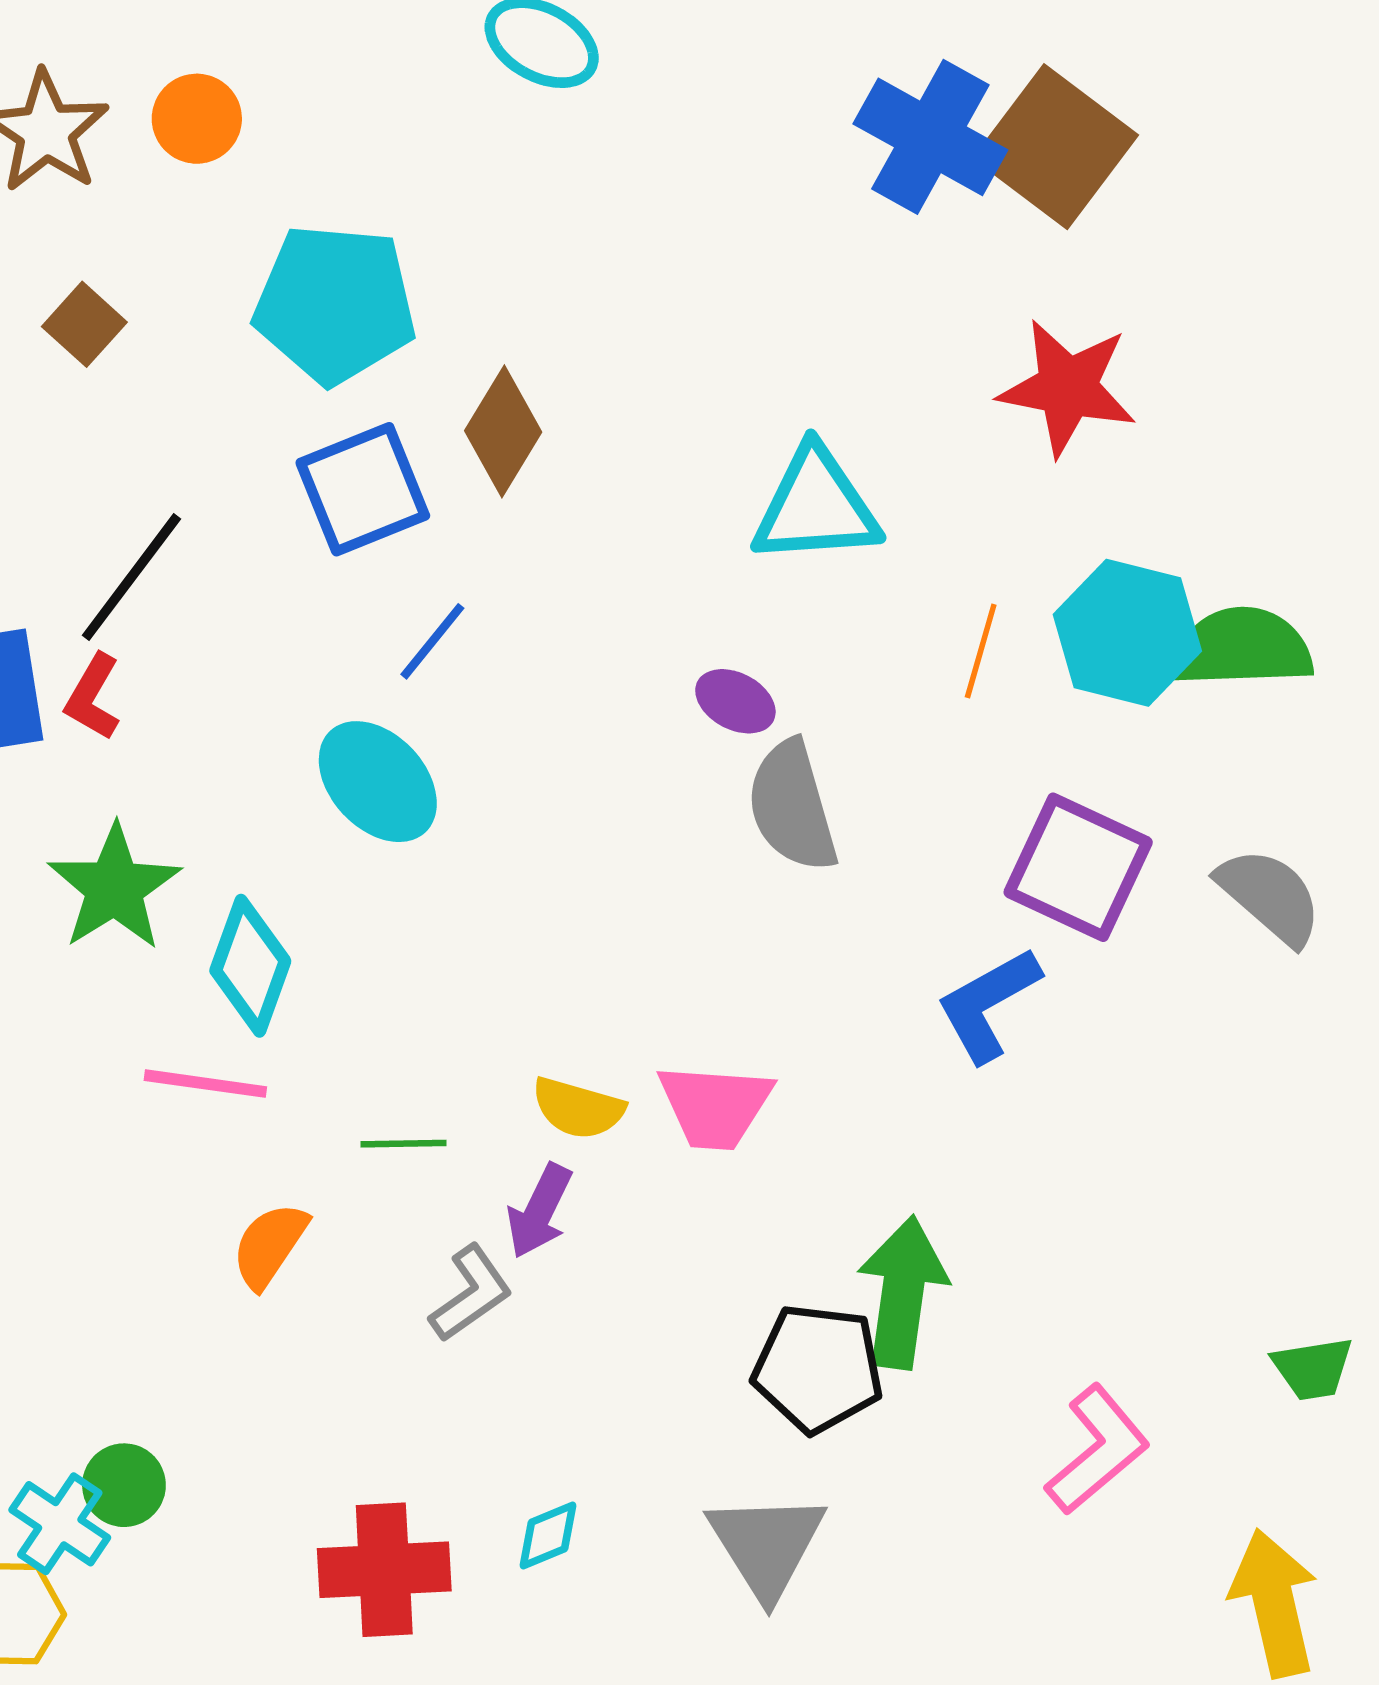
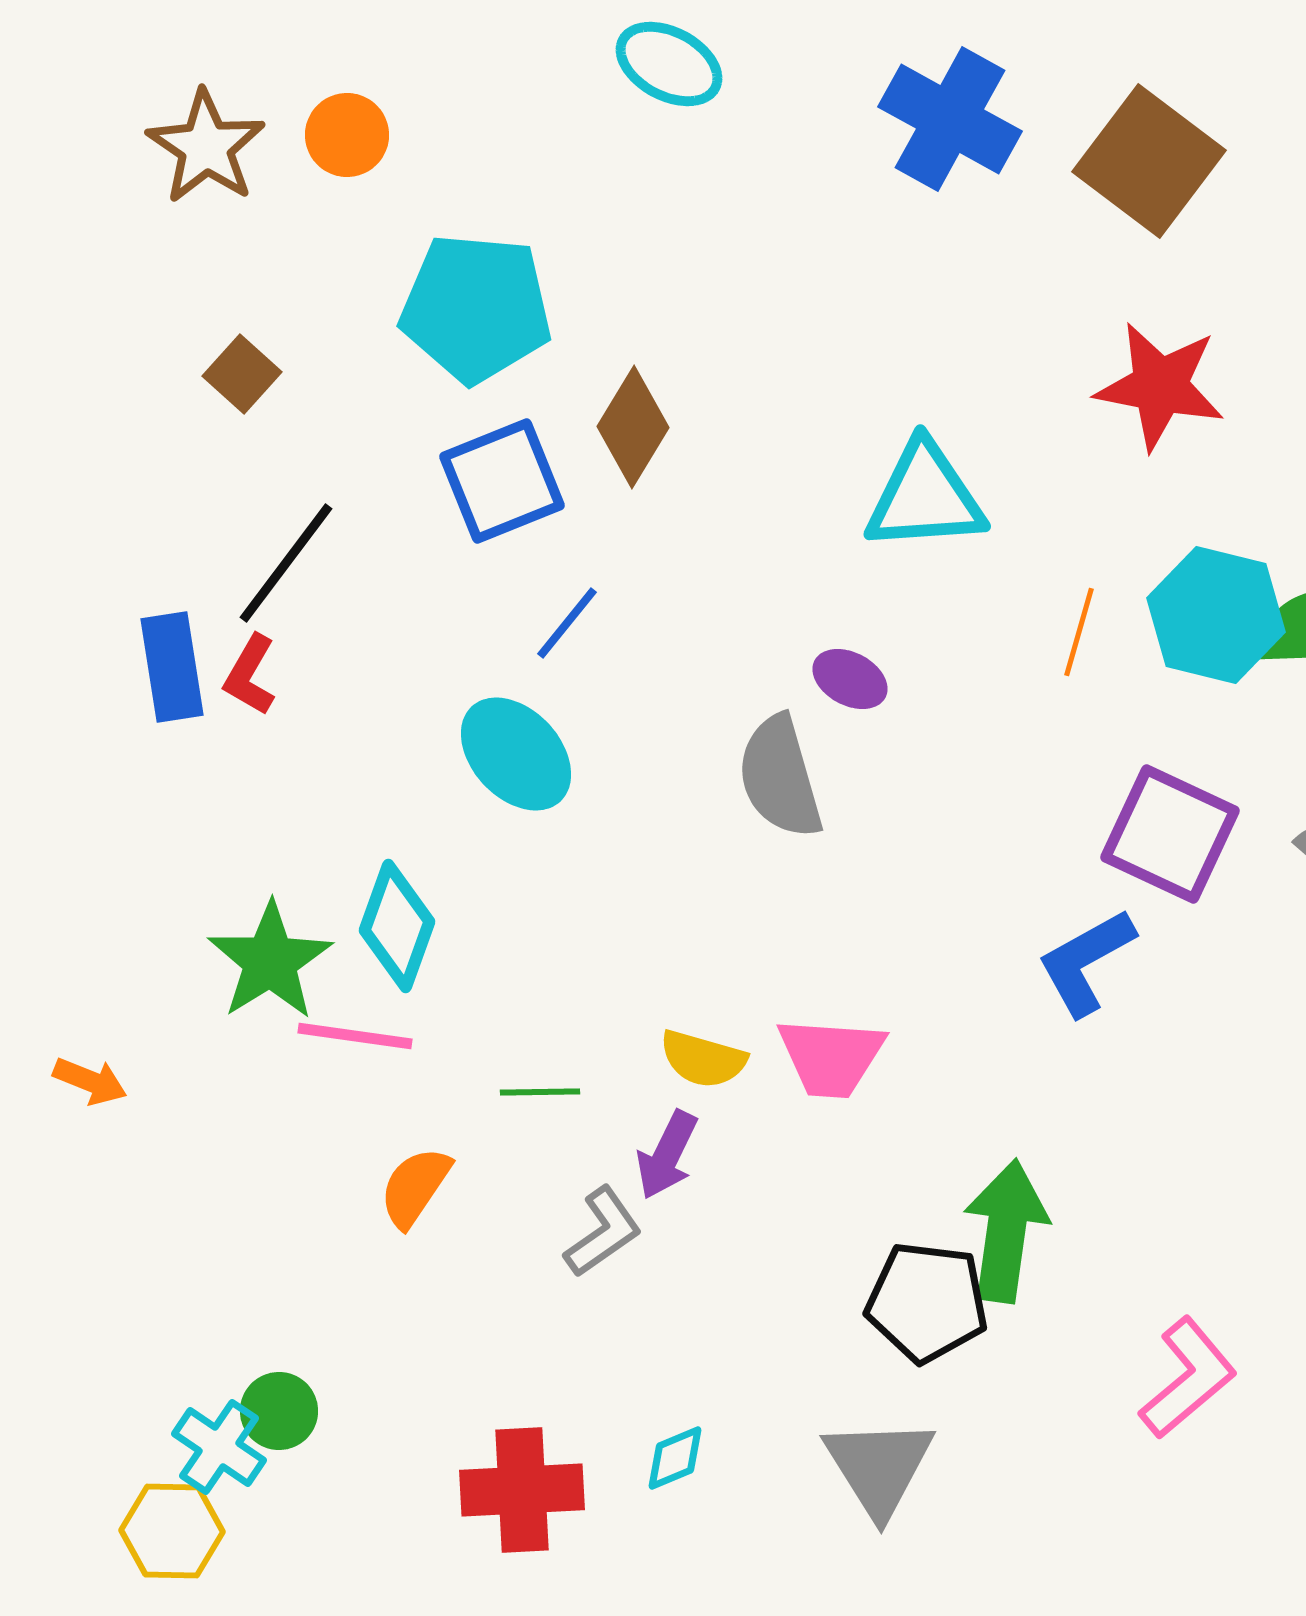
blue cross: (930, 137) -> (950, 119), moved
brown square: (84, 324) -> (242, 374), moved
gray semicircle: (792, 806) -> (780, 777), moved
green star: (114, 888) -> (270, 961), moved

